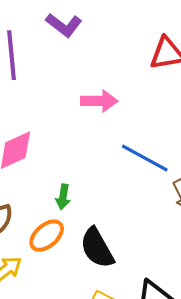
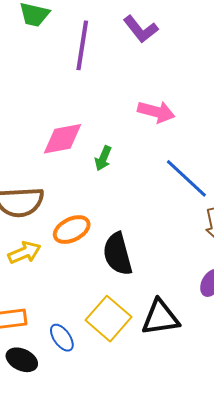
green arrow: (63, 197) -> (103, 158), moved

